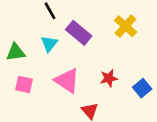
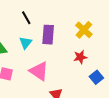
purple rectangle: (79, 33) -> (48, 35), turned 54
red star: (109, 78) -> (80, 57), moved

